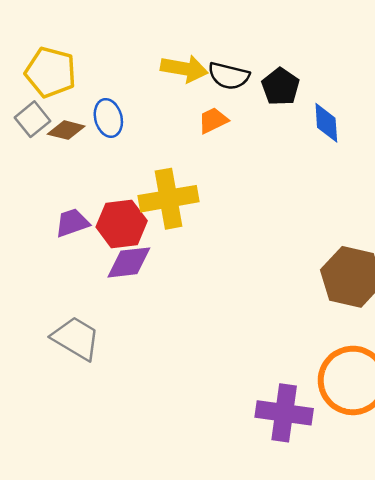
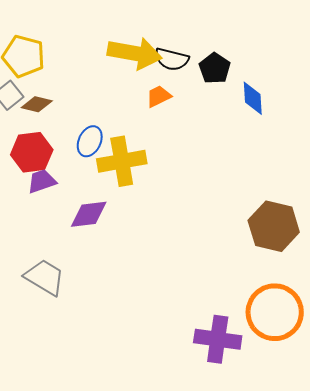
yellow arrow: (184, 69) -> (135, 53), size x1.4
blue ellipse: (108, 118) -> (90, 141), moved, turned 40
red hexagon: (122, 224) -> (32, 152), moved

